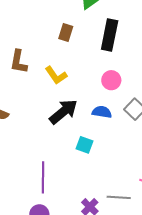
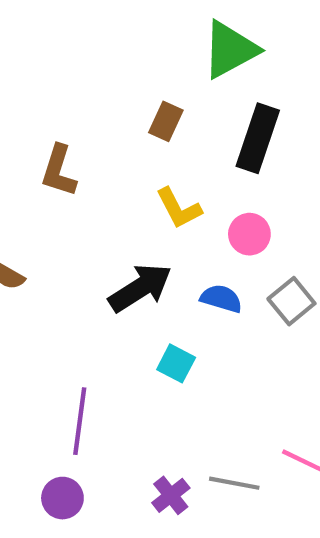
yellow L-shape: (56, 75) -> (179, 208), moved

